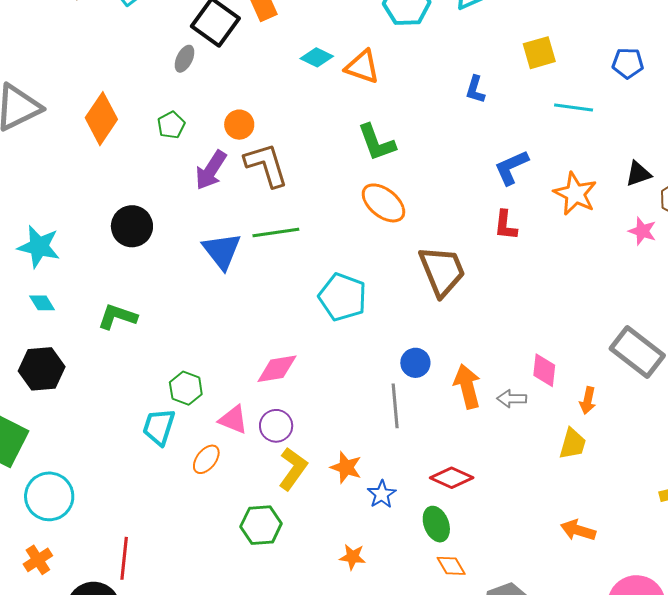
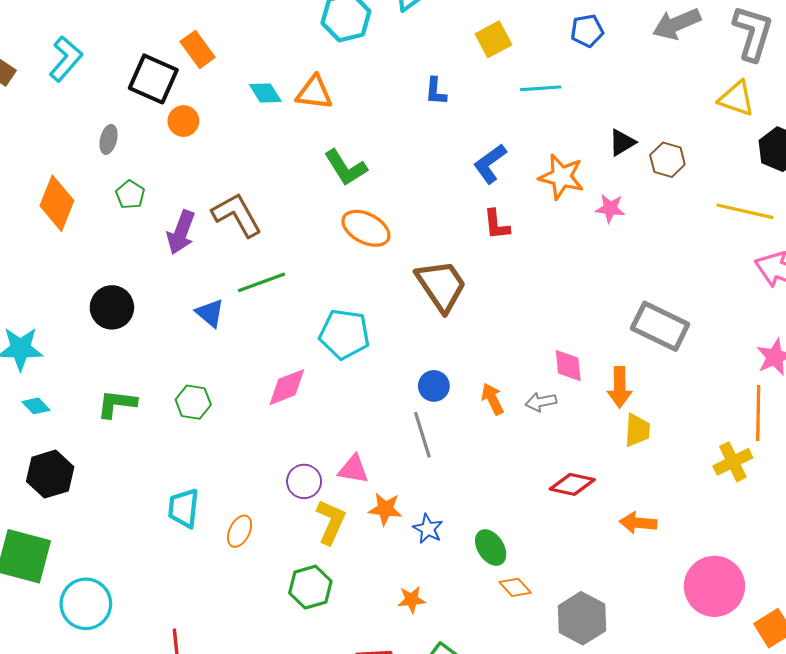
cyan diamond: (317, 57) -> (265, 93), turned 44
gray ellipse: (185, 59) -> (108, 139), moved
orange circle: (239, 125) -> (183, 121), moved
pink star: (642, 231) -> (610, 208), moved
blue triangle: (222, 251) -> (210, 313), size x0.7
pink diamond: (277, 369) -> (287, 387), moved
orange arrow: (467, 386) -> (492, 399), size x0.7
green hexagon: (186, 388) -> (193, 402), moved
orange arrow: (588, 401) -> (620, 387), size x1.4
pink triangle: (233, 420) -> (353, 469), moved
yellow trapezoid: (573, 444) -> (637, 430), moved
red diamond: (452, 478) -> (572, 484), moved

